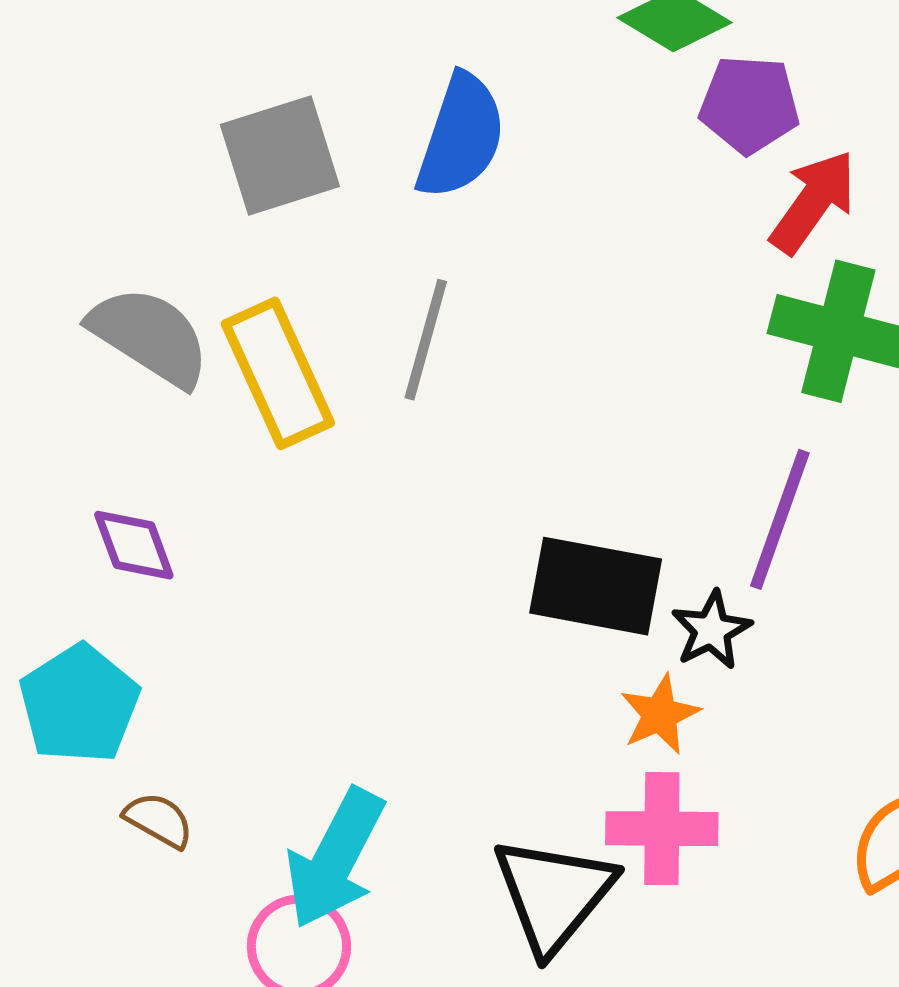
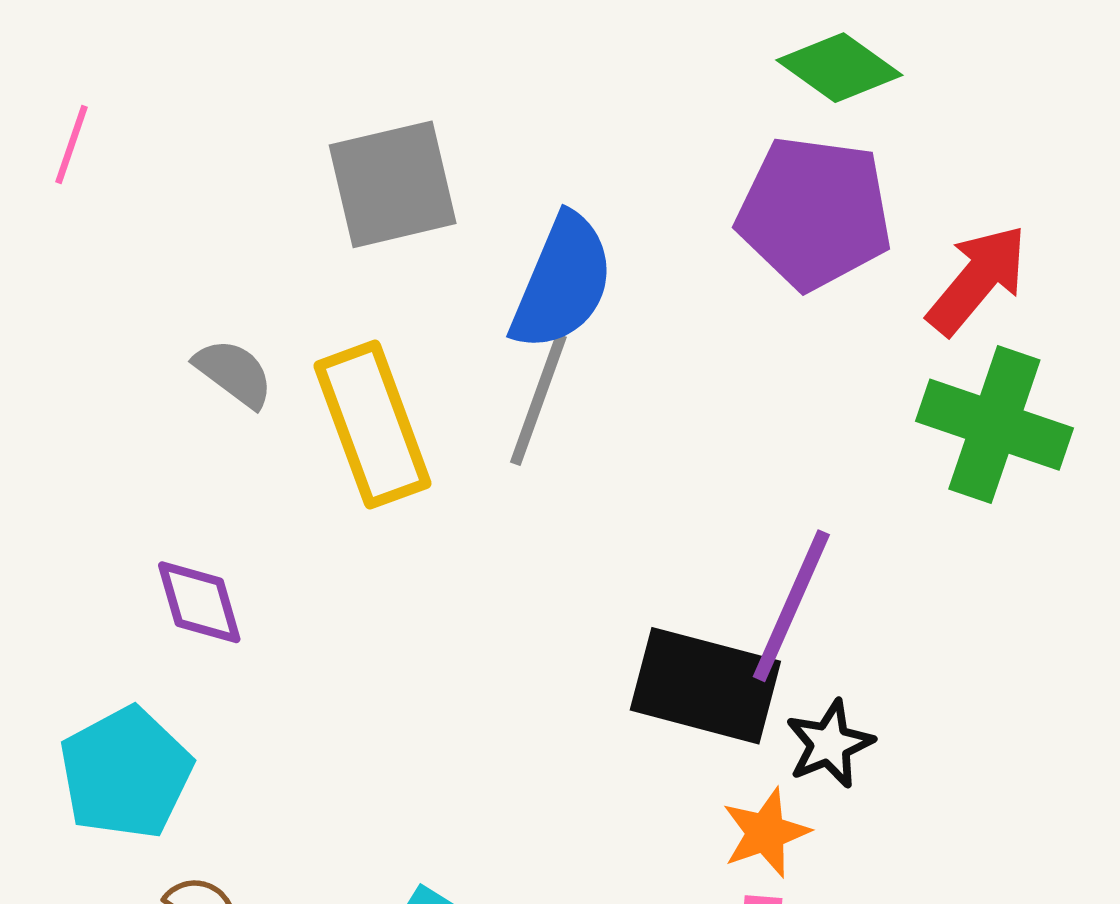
purple pentagon: (749, 105) -> (814, 213), moved, size x1.4
blue semicircle: (461, 136) -> (562, 282), moved
gray semicircle: (150, 336) -> (234, 373), size x0.6
purple line: (780, 519) -> (791, 606), moved

